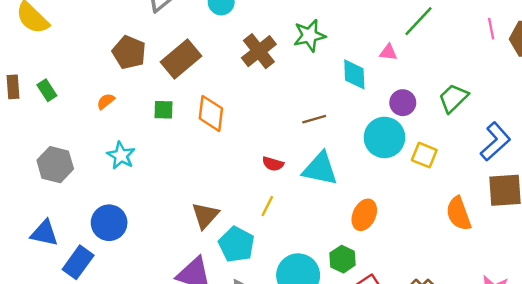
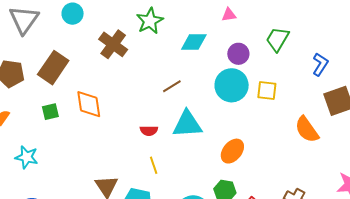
pink triangle: (388, 52) -> (229, 15), moved
cyan diamond: (354, 74) -> (194, 42), turned -72
blue L-shape: (495, 142) -> (320, 64), size x0.7
yellow line: (267, 206) -> (154, 165), turned -30
orange ellipse: (364, 215) -> (232, 151), turned 30

